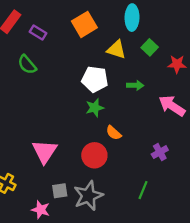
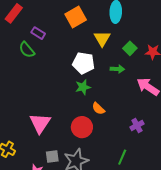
purple rectangle: (38, 33) -> (38, 33), moved
green square: (150, 47) -> (130, 48), moved
yellow triangle: (116, 50) -> (102, 39), turned 42

